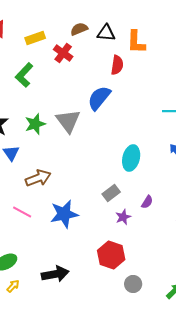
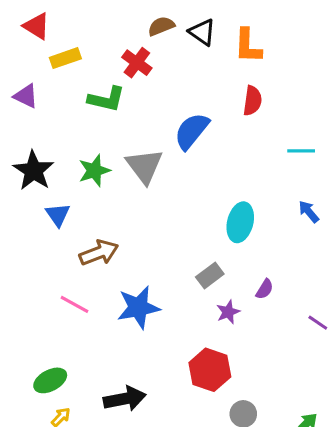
black triangle: (106, 33) -> (202, 32), turned 30
yellow rectangle: (35, 38) -> (65, 58), moved
red semicircle: (117, 65) -> (252, 101), moved
green L-shape: (24, 75) -> (106, 99), moved, turned -120

